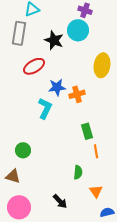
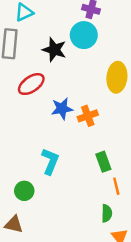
cyan L-shape: (45, 108) -> (50, 161), moved
green semicircle: (78, 172) -> (107, 213), moved

